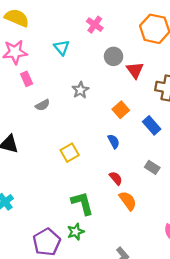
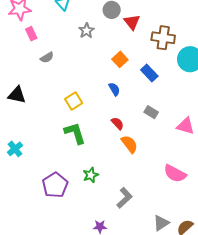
gray star: (80, 90) -> (86, 31), moved
green L-shape: (82, 203) -> (75, 133), moved
green star: (76, 232) -> (91, 175), moved

